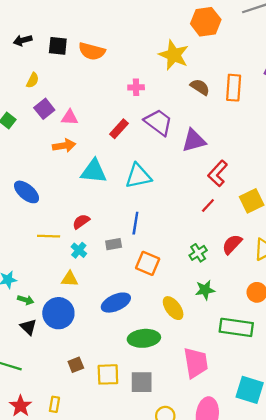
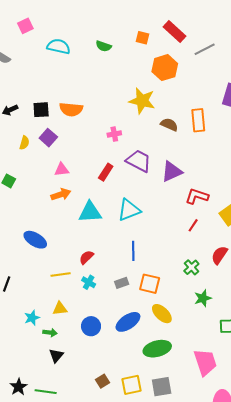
purple square: (44, 109) -> (48, 138), moved
red L-shape: (218, 173) -> (197, 196), turned 75
gray rectangle: (114, 244) -> (122, 283), moved
yellow triangle: (70, 279) -> (60, 308), moved
yellow ellipse: (173, 308) -> (162, 314), moved
blue circle: (58, 313) -> (91, 326), moved, size x0.7
black triangle: (28, 327) -> (56, 356), turned 35

